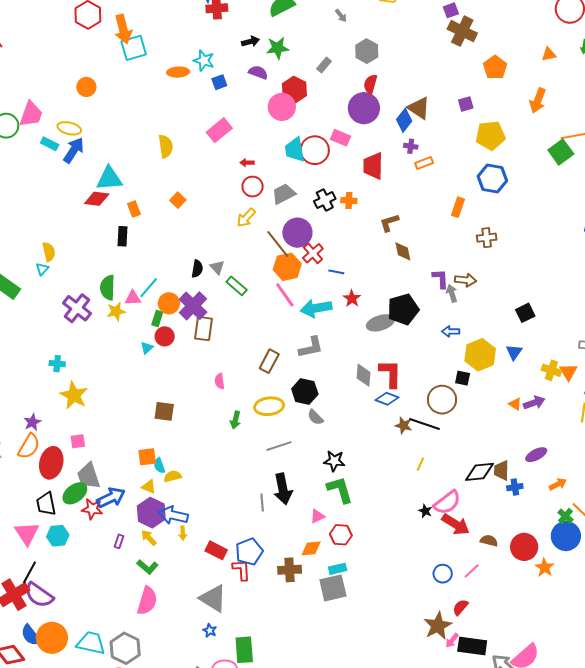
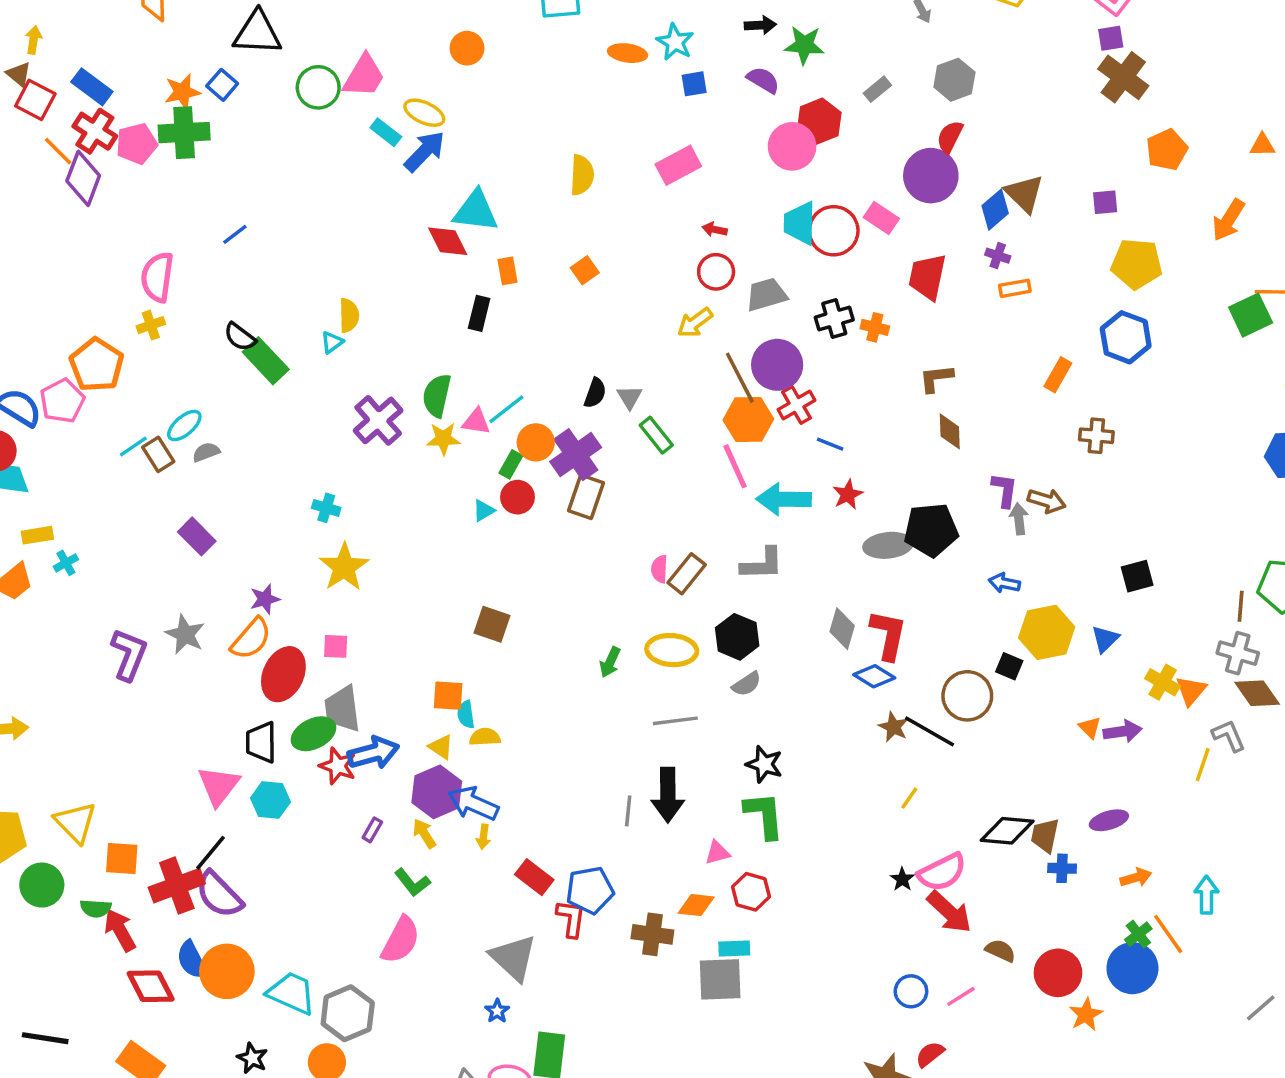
red diamond: (97, 199) -> (448, 241), turned 45
pink semicircle: (220, 381) -> (659, 569), moved
gray semicircle: (315, 417) -> (747, 684), turned -90

